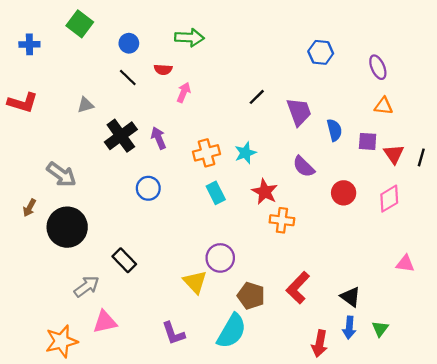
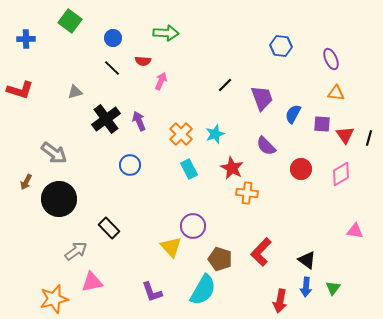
blue semicircle: (334, 130) -> (293, 114), turned -138
orange cross: (207, 153) -> (181, 134), turned -30

